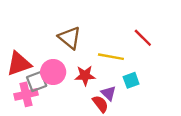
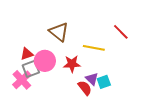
red triangle: (19, 64) -> (27, 54), moved, size x0.6
cyan square: (131, 80) -> (104, 82), moved
pink cross: (26, 94) -> (22, 80), turned -30

